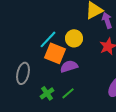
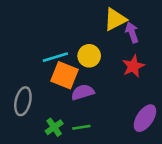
cyan line: (48, 39) -> (55, 57), turned 30
green line: (68, 93) -> (81, 127), turned 32

